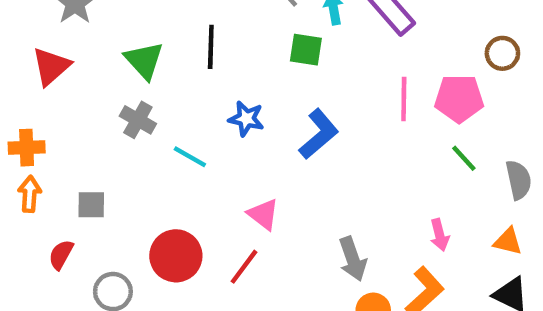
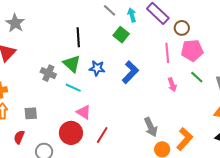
green square: (306, 50) -> (121, 35), turned 35
brown circle: (502, 53) -> (182, 28), moved
green triangle: (144, 60) -> (72, 64), moved
pink triangle: (263, 214) -> (84, 112), moved
pink arrow: (440, 235) -> (172, 85), moved

